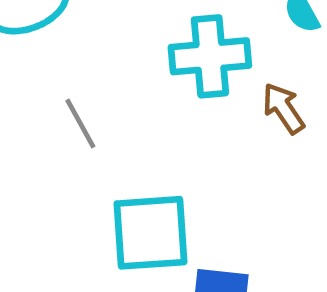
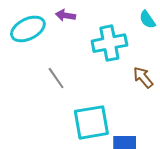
brown arrow: (283, 108) -> (143, 77), moved

